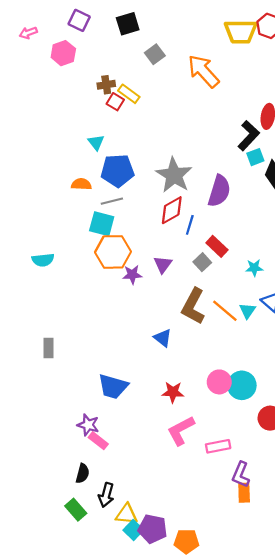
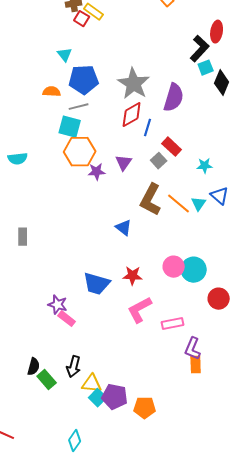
blue trapezoid: (113, 386) -> (97, 284), moved
black semicircle: (82, 473) -> (34, 367), moved

